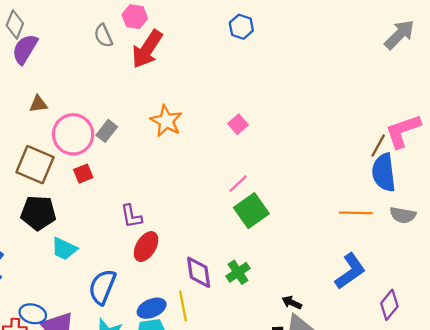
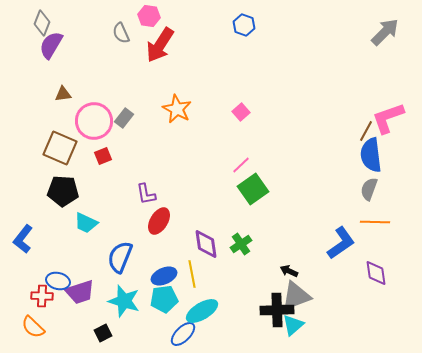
orange line: (356, 213) -> (375, 222), moved
gray semicircle: (403, 215) -> (369, 189), moved, turned 100
purple diamond: (389, 305) -> (376, 273), turned -48

